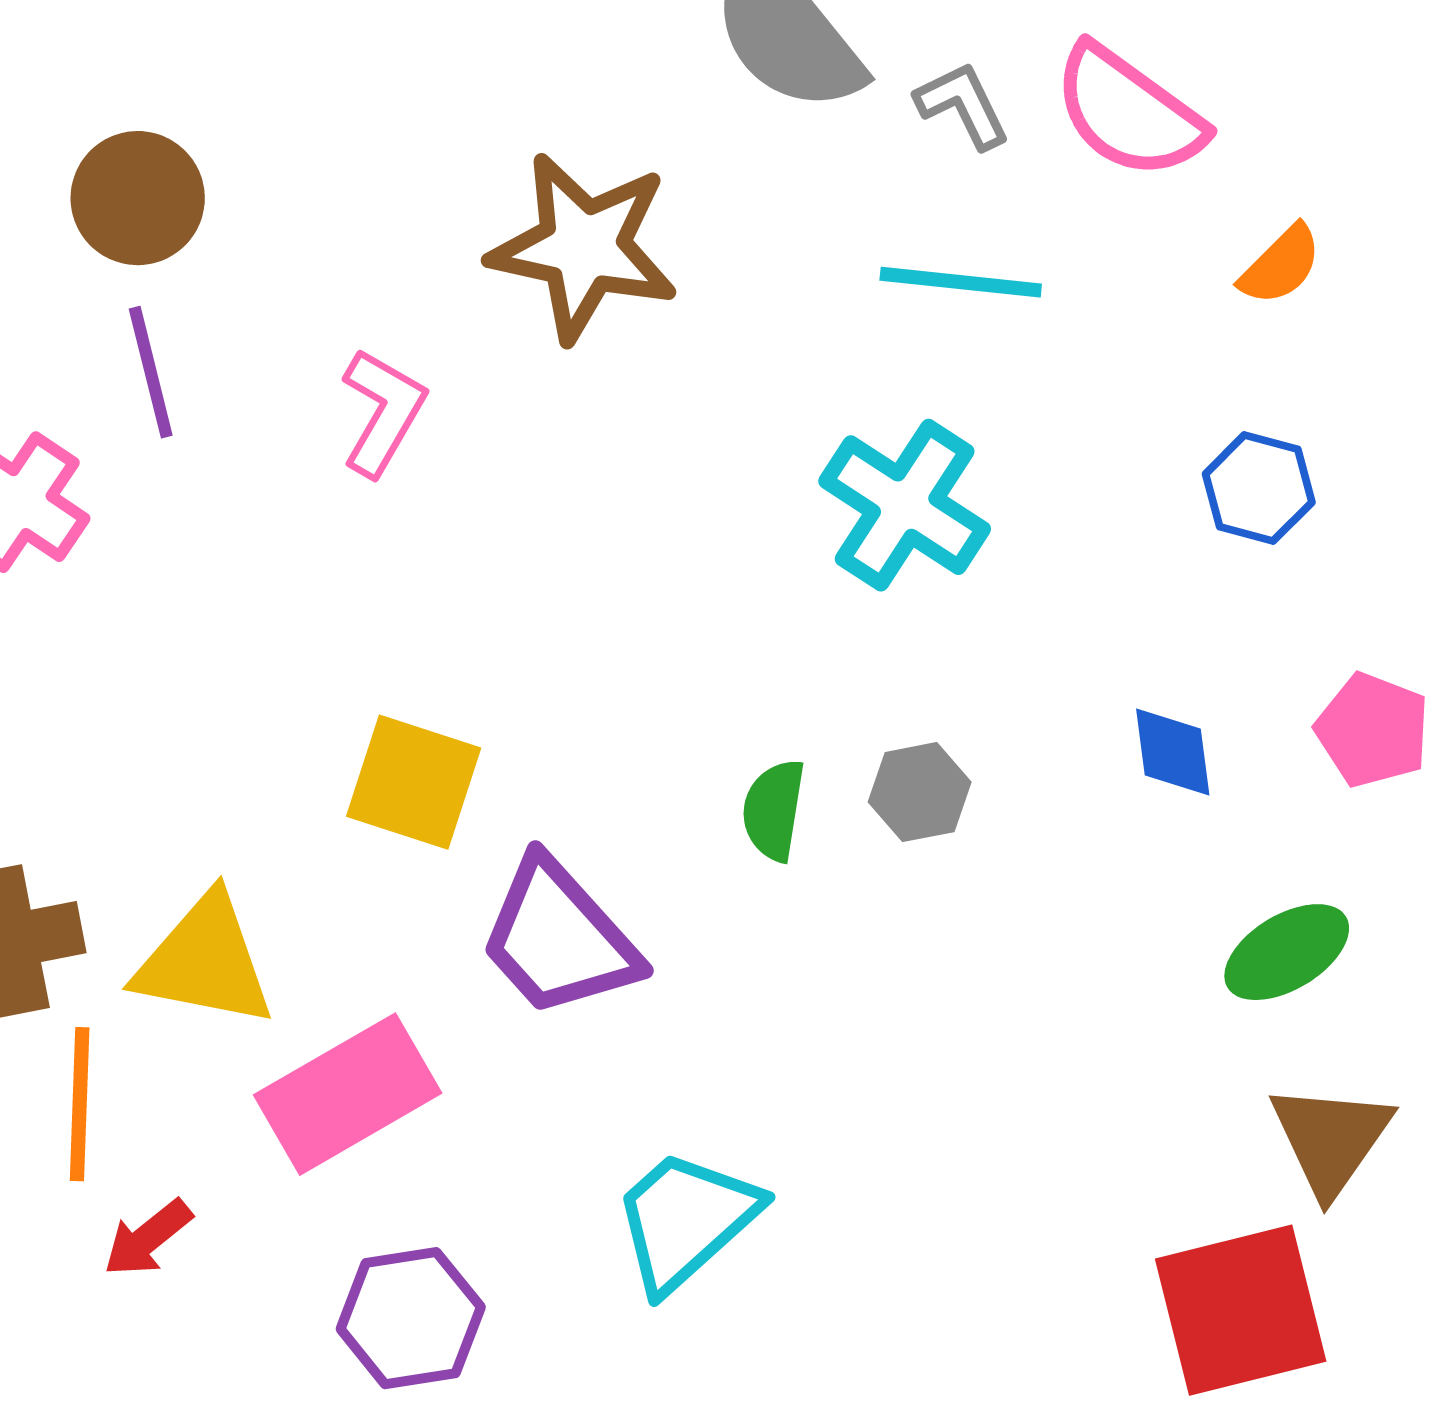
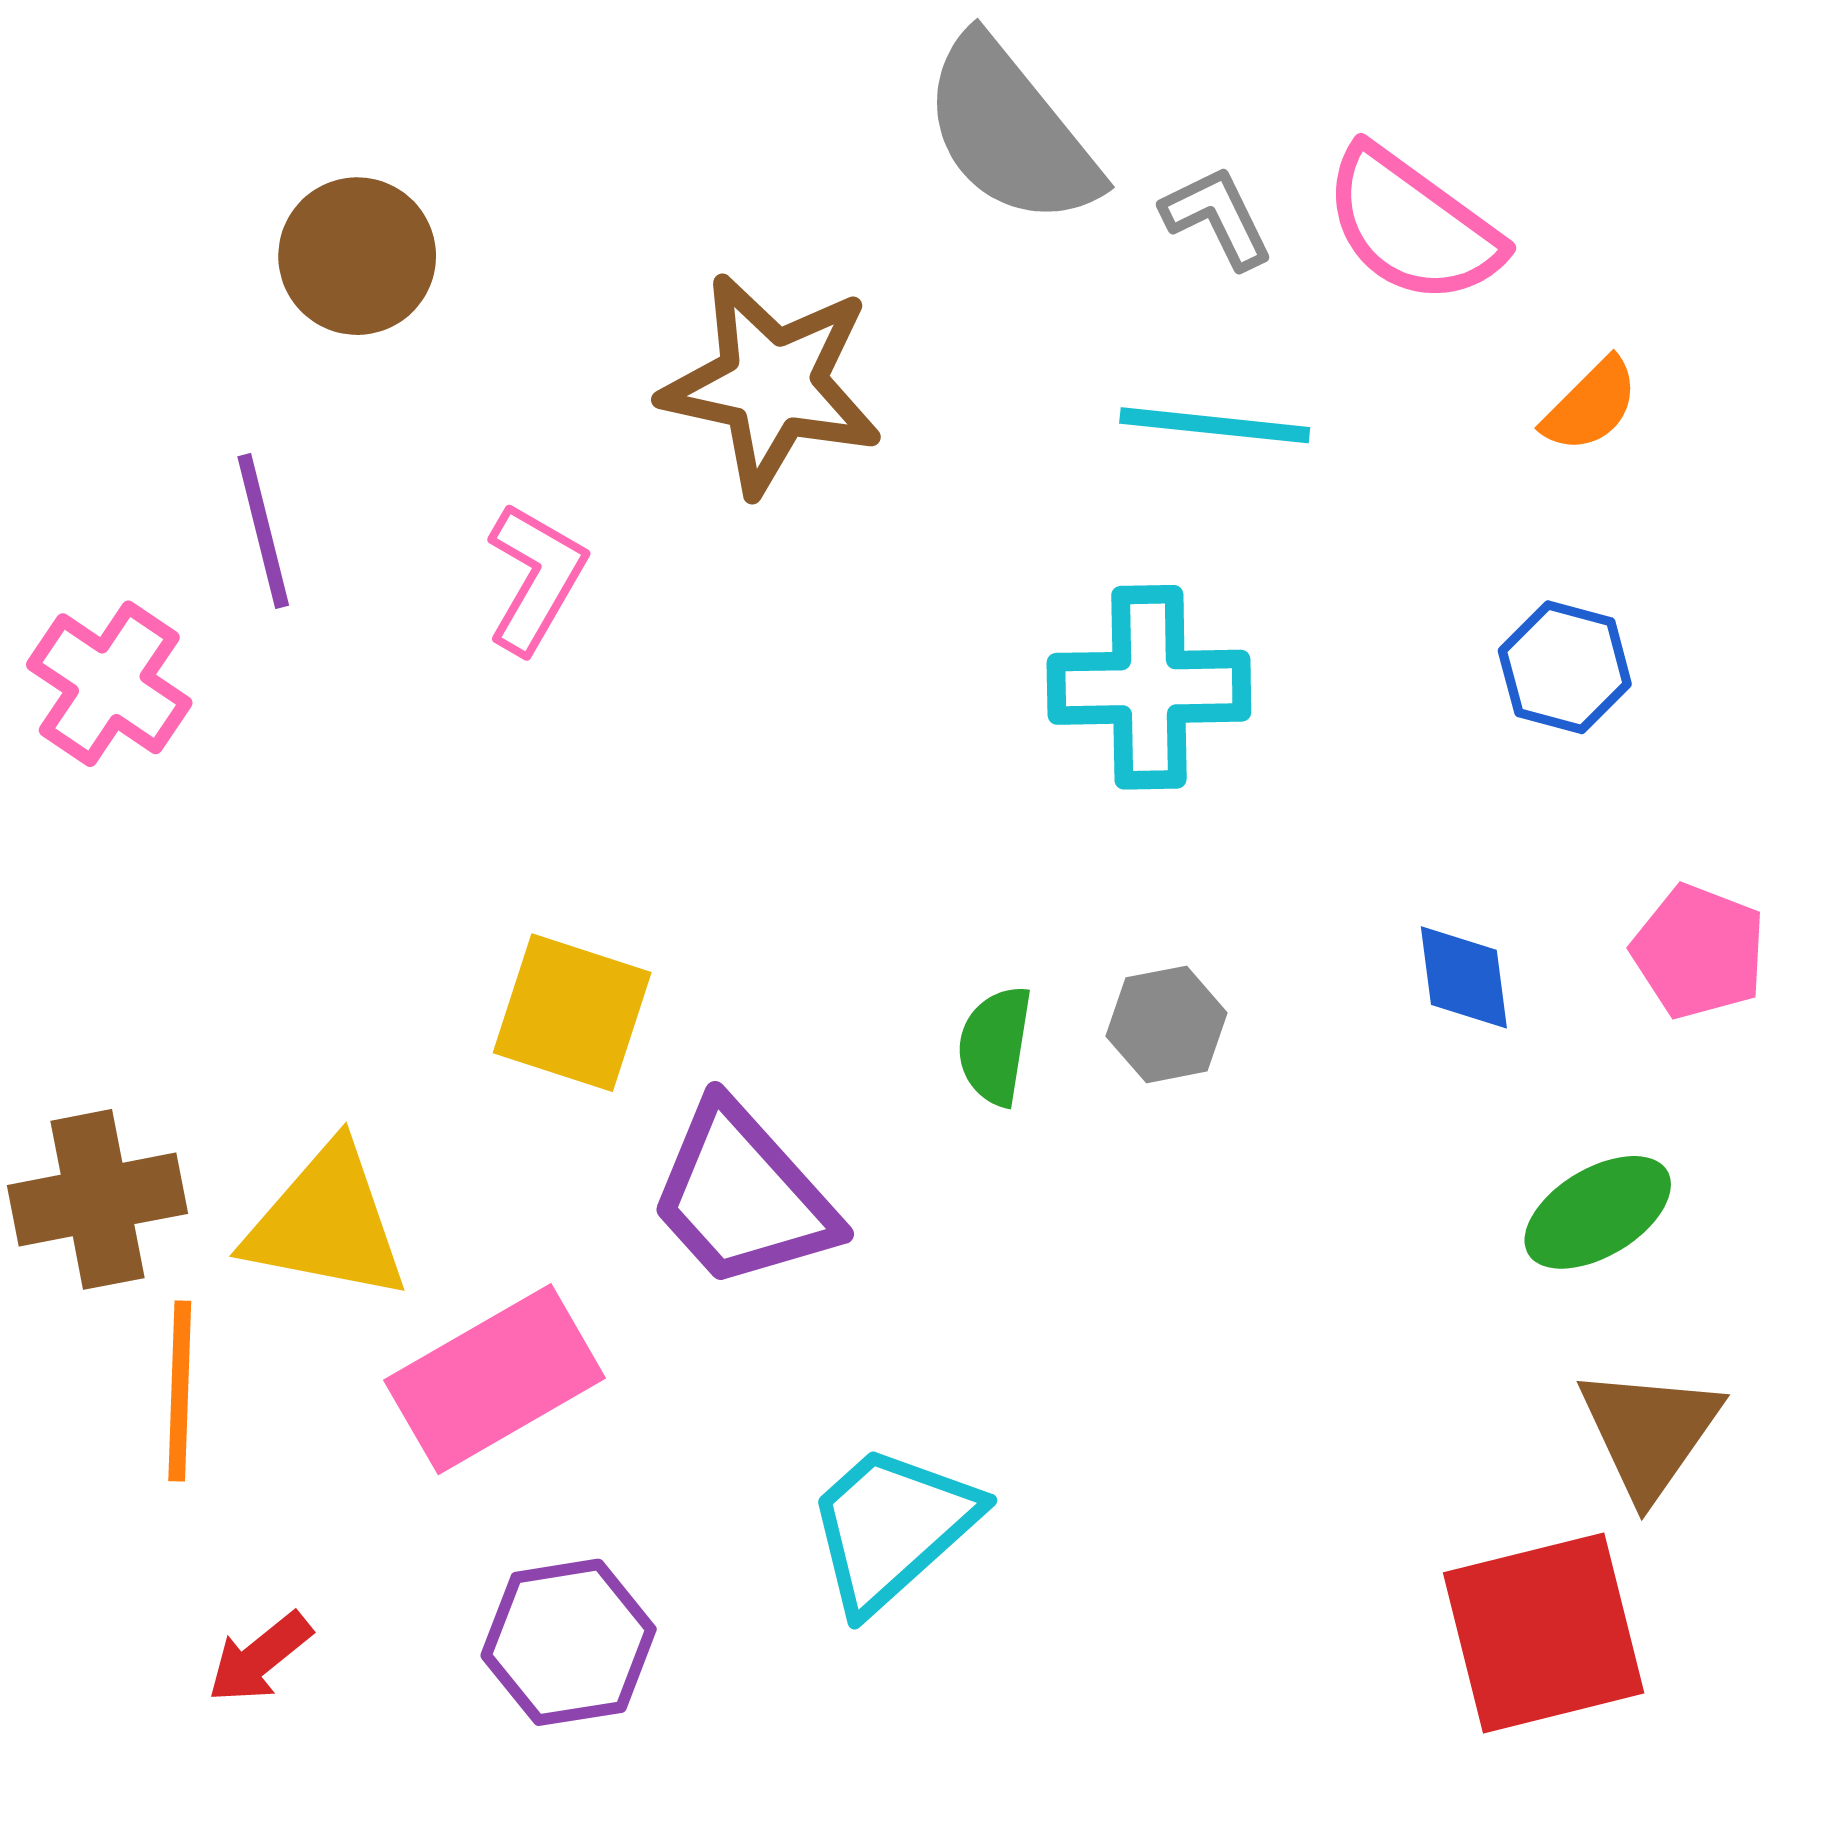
brown circle: (138, 198) -> (357, 256), moved
cyan cross: (905, 505) -> (1149, 687), turned -34
red arrow: (148, 1238) -> (260, 1658), moved

